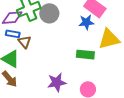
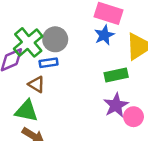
blue rectangle: (13, 34) -> (49, 63), moved
purple star: (57, 82) -> (116, 105), moved

